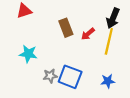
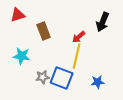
brown rectangle: (66, 28) -> (44, 31), moved
yellow line: (109, 41) -> (77, 56), moved

